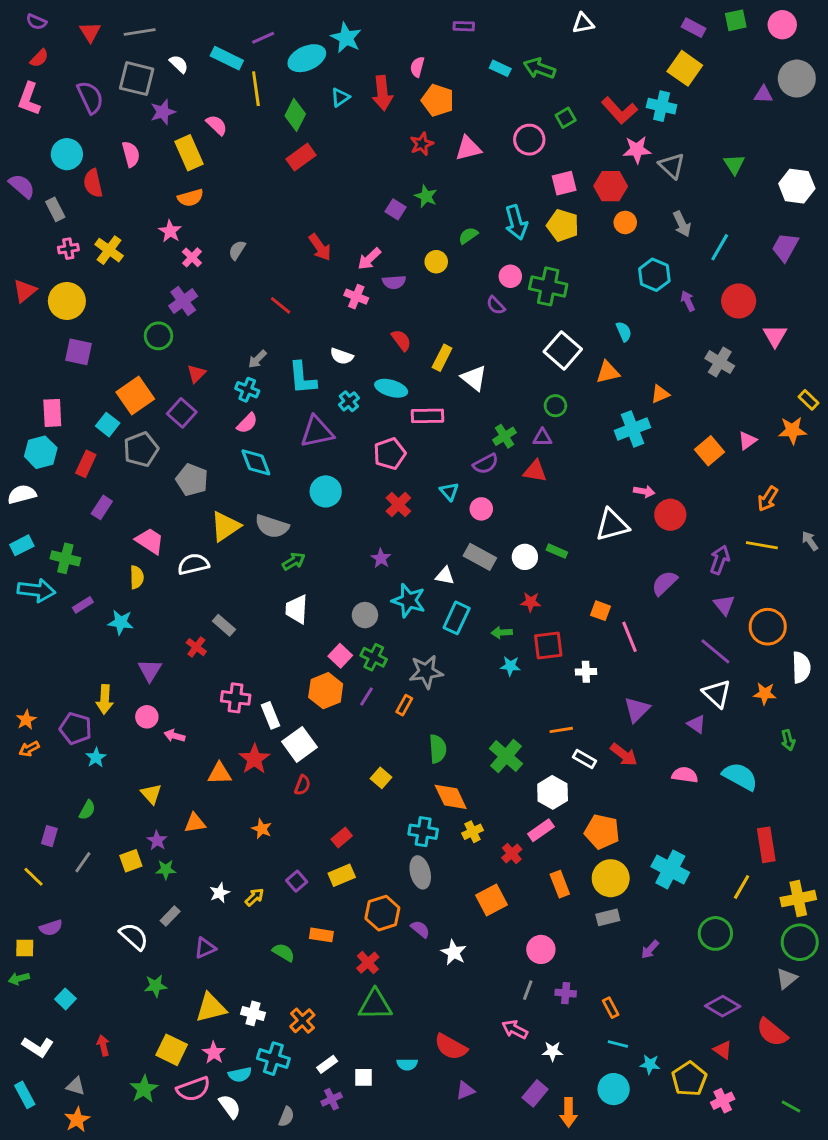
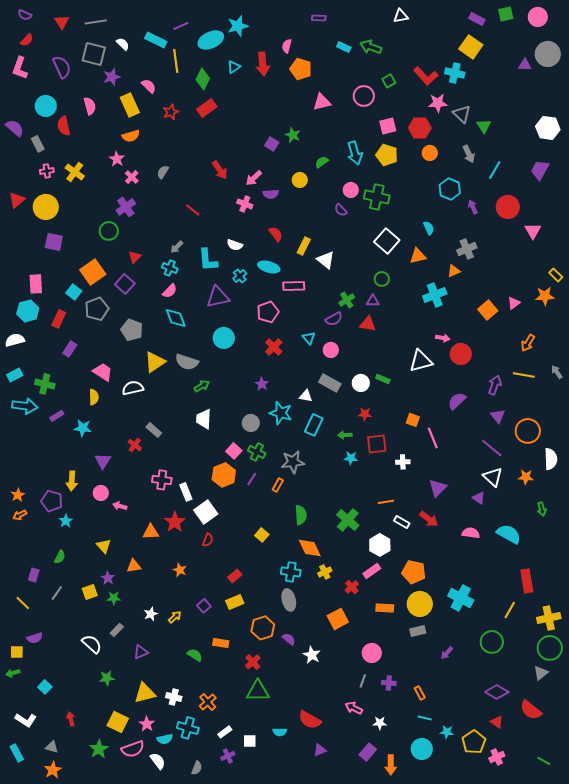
cyan star: (346, 38) -> (238, 26), turned 30
red star: (422, 144) -> (171, 112), moved
green triangle: (734, 164) -> (484, 126), moved
gray cross: (720, 362) -> (467, 249), moved, turned 36
orange rectangle: (560, 884) -> (385, 608), turned -66

